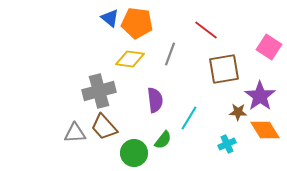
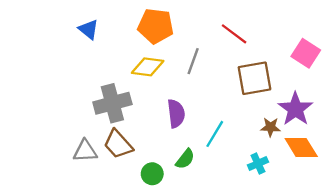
blue triangle: (110, 18) -> (89, 29), moved
green circle: (134, 153) -> (152, 174), size x0.7

